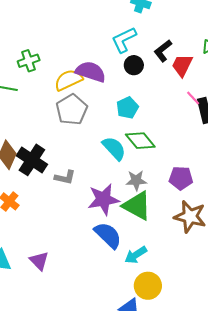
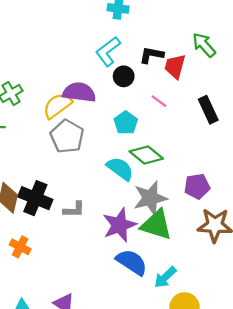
black L-shape: (163, 51) -> (152, 55), turned 60
pink line: (193, 98) -> (159, 101), moved
gray star: (136, 180) -> (150, 198), size x1.5

